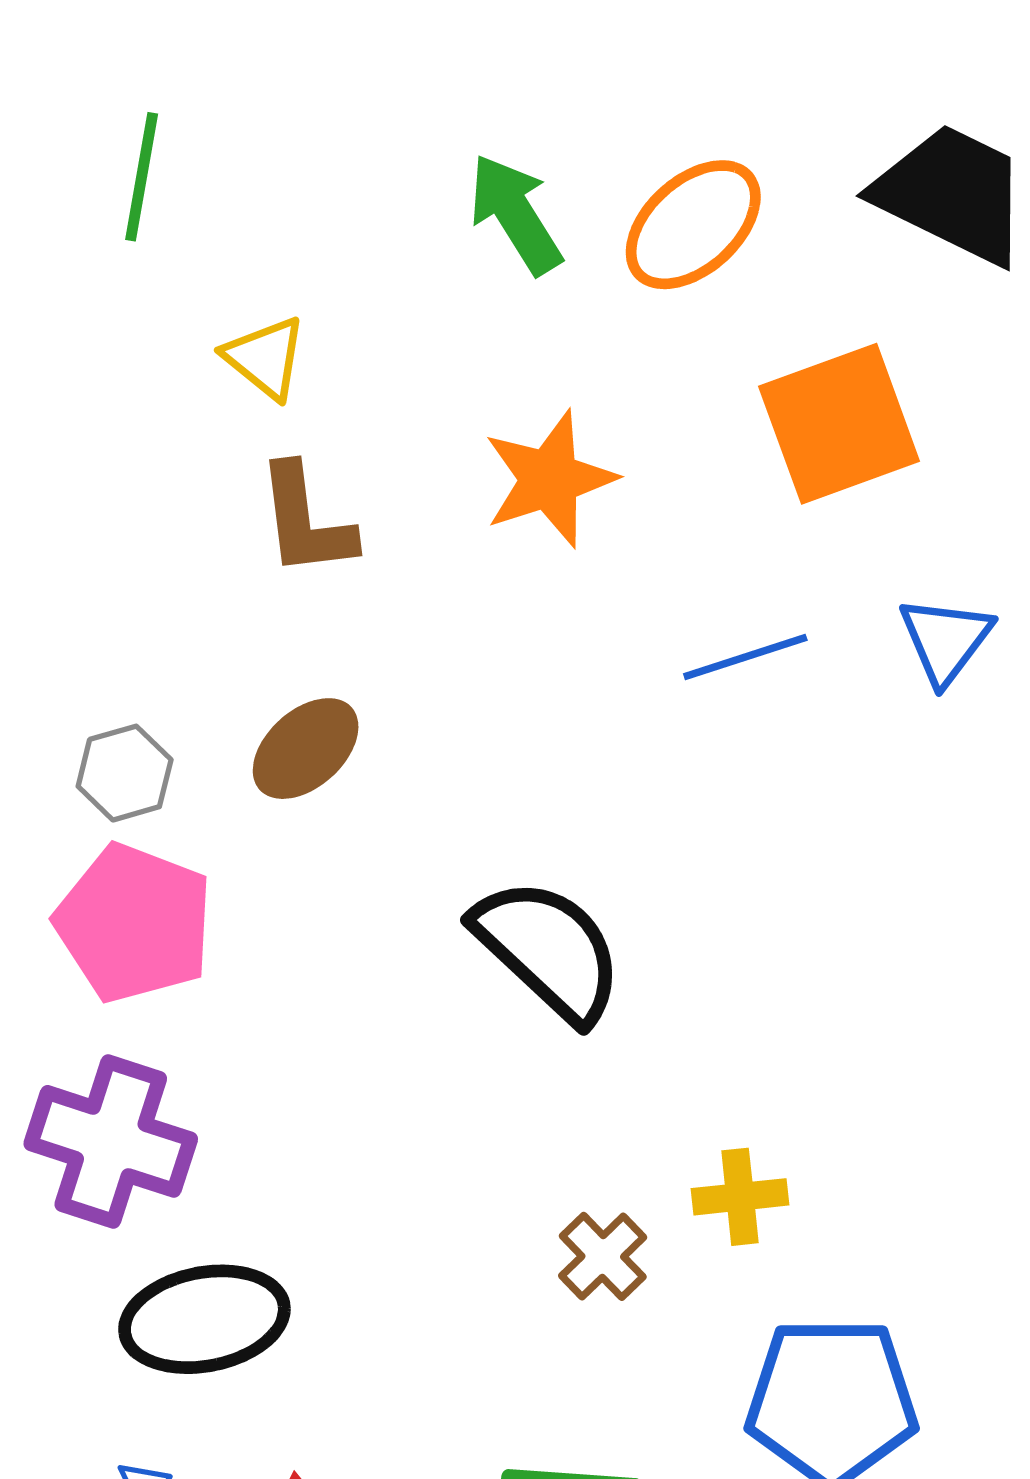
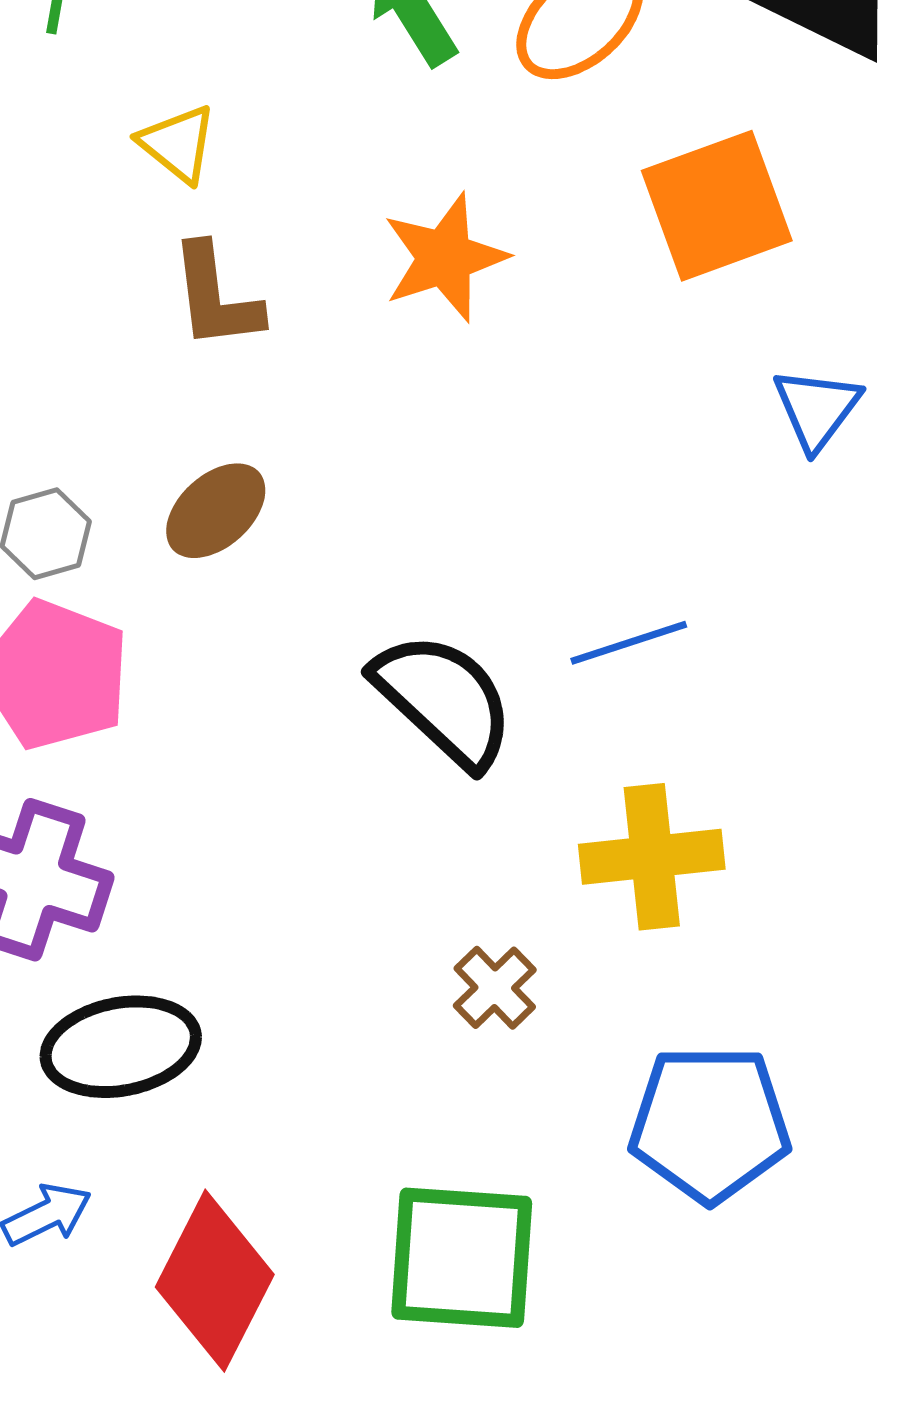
blue line: (745, 657) -> (629, 643), moved
yellow cross: (740, 1197) -> (652, 857), moved, size x1.6

